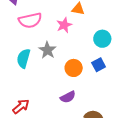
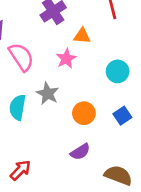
pink semicircle: (30, 20) -> (21, 57), turned -105
blue square: (99, 65) -> (122, 116), moved

